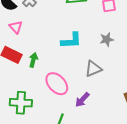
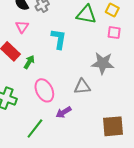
gray star: (107, 39) -> (103, 63), size x1.6
cyan L-shape: (71, 41) -> (59, 39), moved, turned -95

